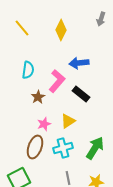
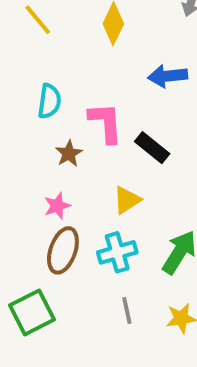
blue arrow: (79, 63) -> (168, 76), moved
pink L-shape: (57, 81) -> (106, 123), turned -45
pink star: (44, 124) -> (57, 206), moved

